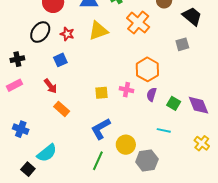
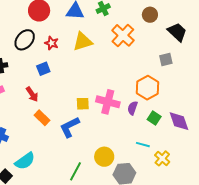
orange hexagon: (147, 69) -> (148, 88), moved
pink cross: (127, 90) -> (108, 102), size x1.6
blue L-shape: (101, 129) -> (70, 127), moved
yellow cross: (202, 143) -> (162, 158), moved

